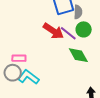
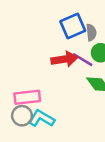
red arrow: (53, 31) -> (64, 59), turned -35
pink rectangle: (19, 58) -> (27, 97), size x1.5

